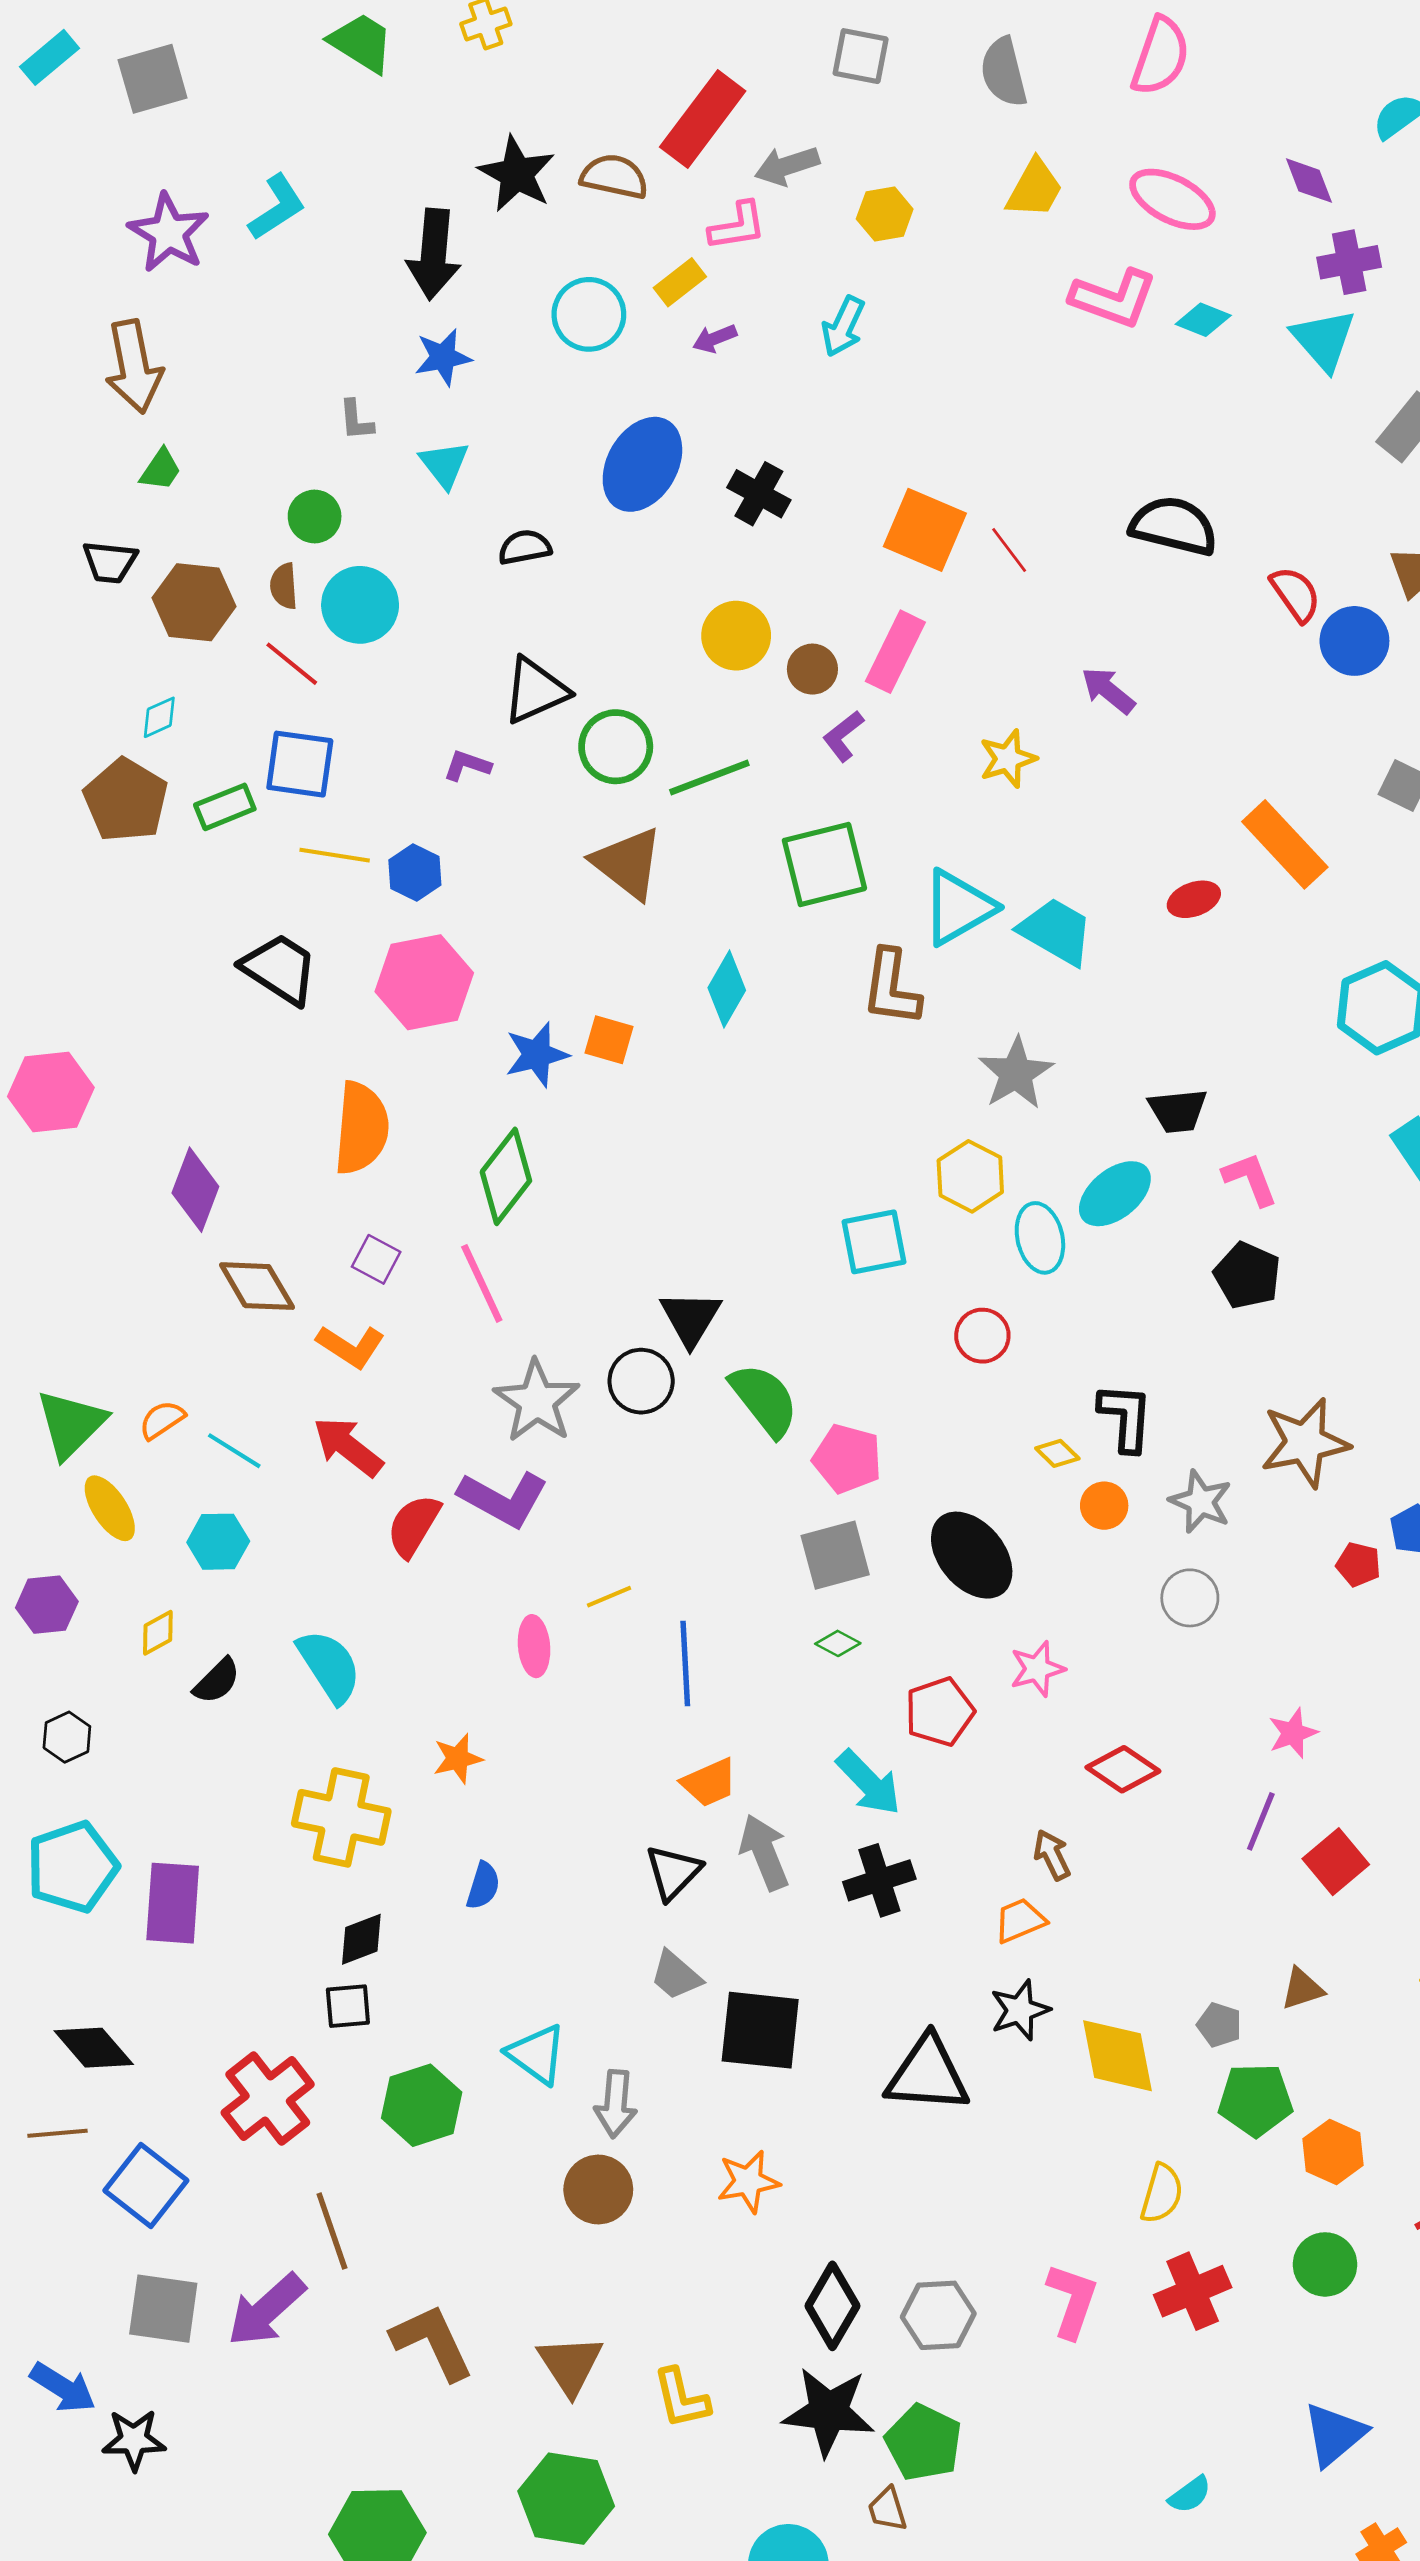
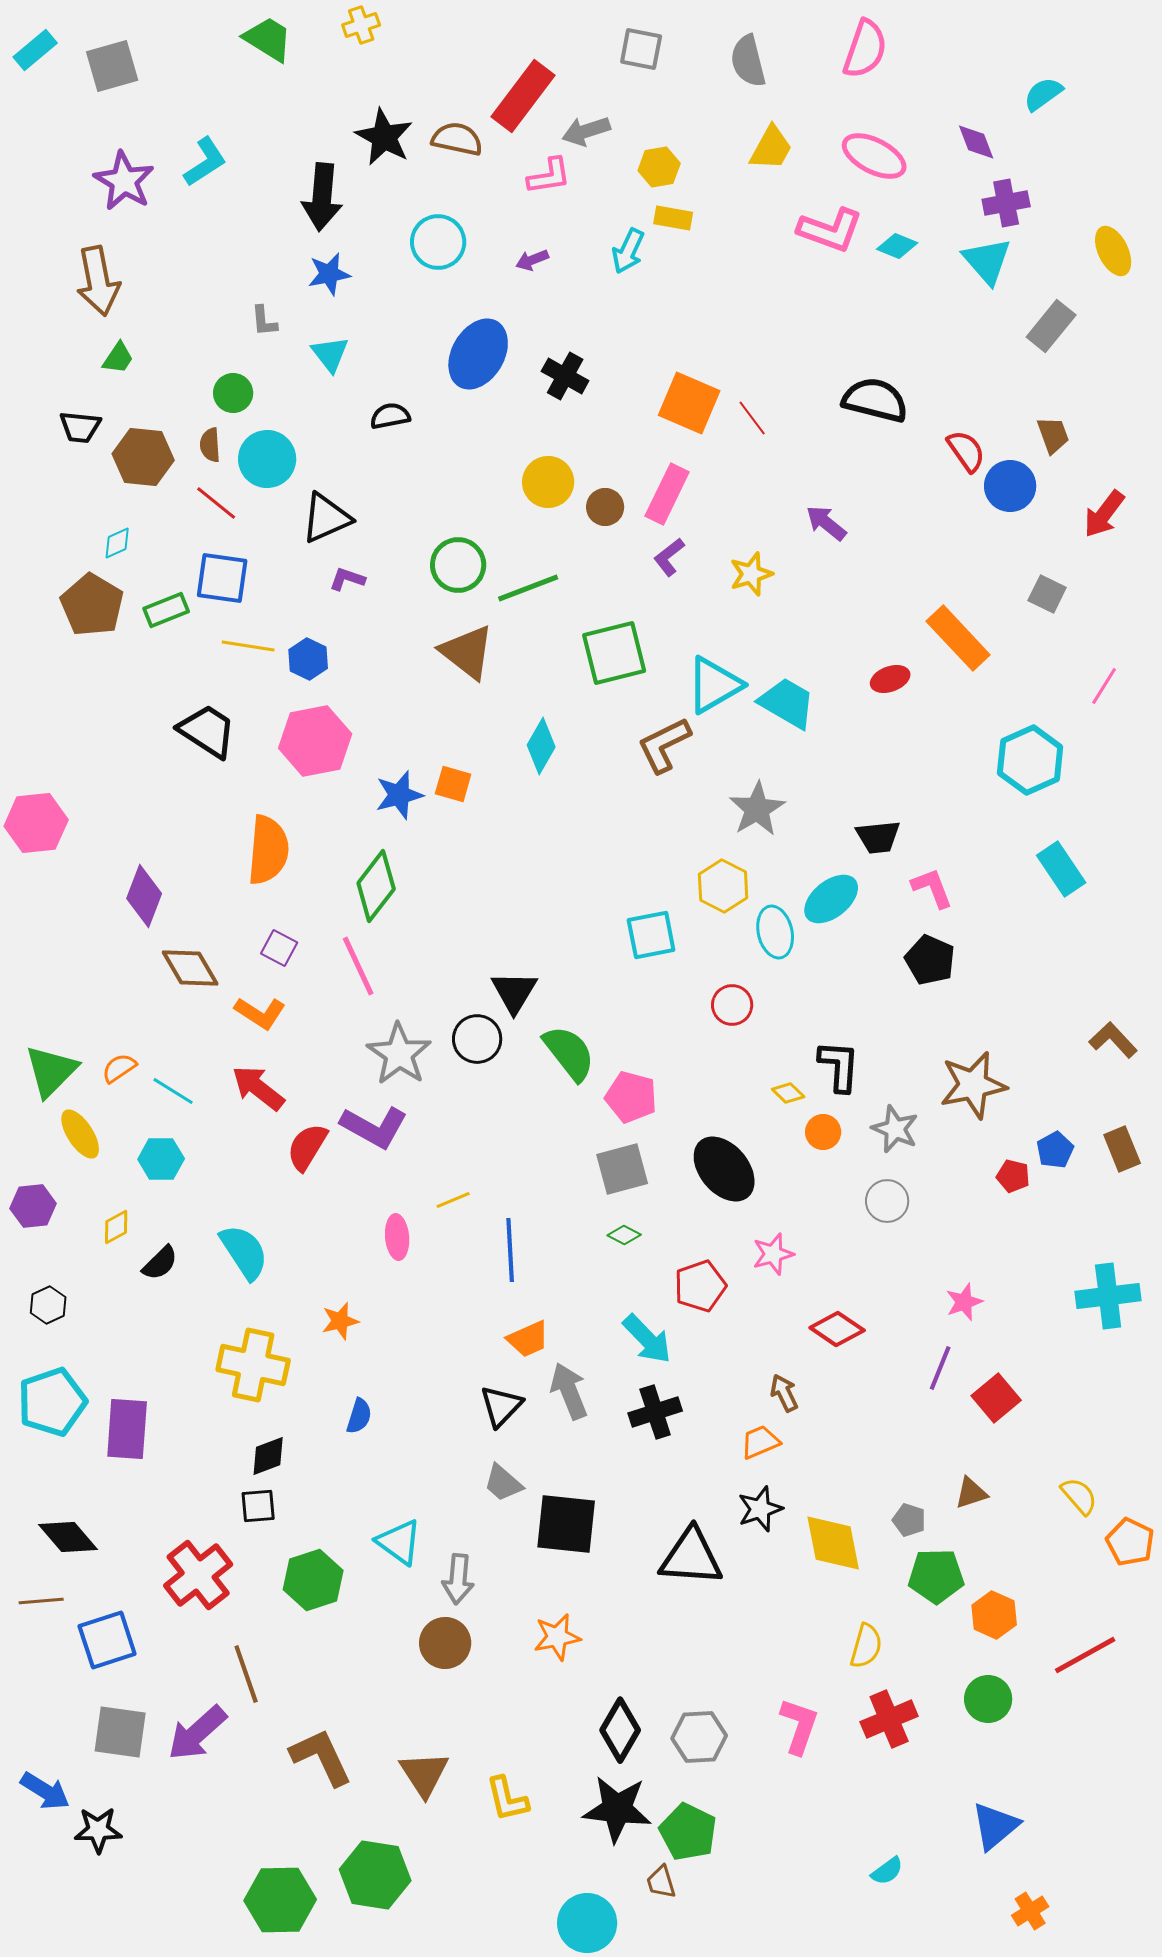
yellow rectangle: (680, 282) -> (673, 218), moved, turned 48
black triangle: (535, 690) -> (326, 518), moved
purple L-shape: (843, 736) -> (669, 557), moved
brown L-shape: (891, 988) -> (664, 745), turned 56
blue square: (146, 2185) -> (107, 1640), turned 34
green hexagon: (566, 2499) -> (375, 1875), moved

